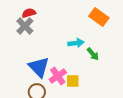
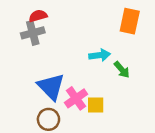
orange rectangle: (99, 17) -> (130, 21), turned 66
gray cross: (25, 26) -> (33, 33), turned 30

